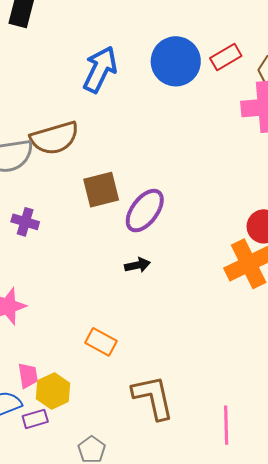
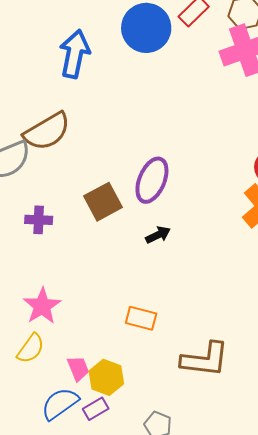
brown square: (101, 190) -> (103, 202), moved
brown L-shape: (153, 397) -> (205, 359), turned 123

